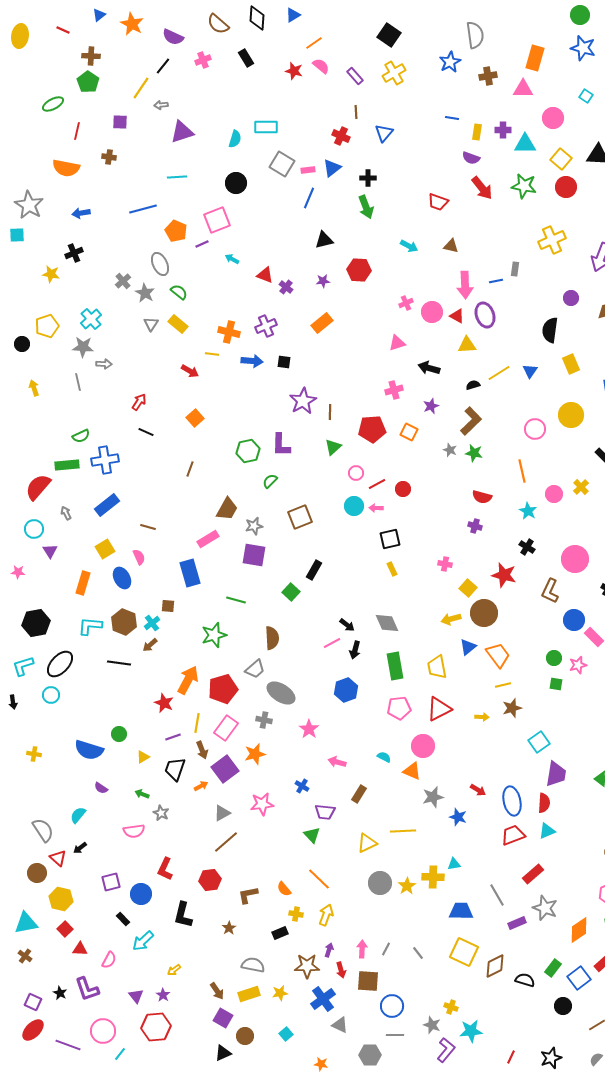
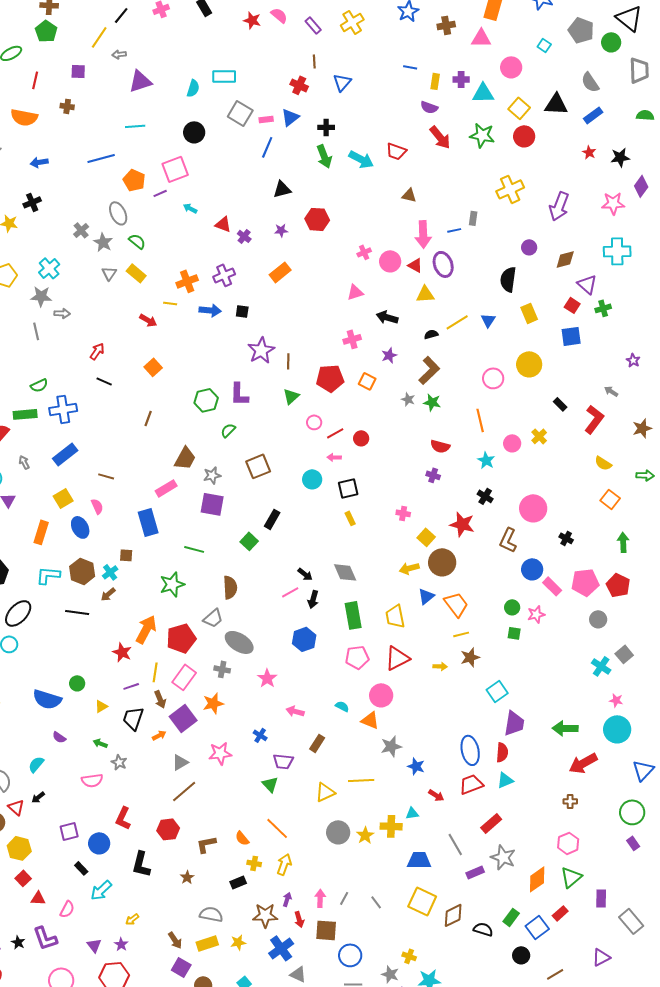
cyan arrow: (409, 246) -> (361, 159), moved, size x1.4
orange cross: (229, 332) -> (187, 281), turned -35
cyan circle: (354, 506) -> (312, 479), moved
red arrow: (478, 790) -> (436, 795), moved

